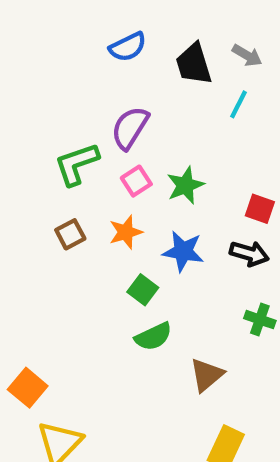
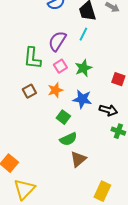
cyan line: (239, 104) -> (83, 34), moved
green L-shape: (77, 164) -> (32, 58), turned -65
black arrow: (249, 253) -> (108, 110), moved
brown triangle: (207, 375) -> (78, 159), moved

